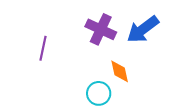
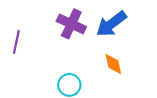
orange diamond: (120, 71) -> (113, 64), moved

